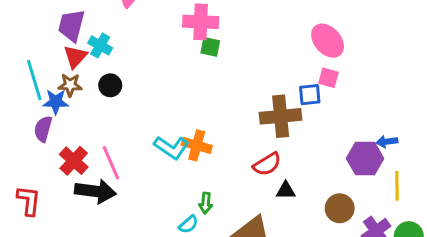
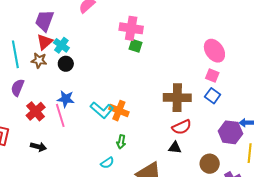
cyan cross: (100, 45) -> (61, 45), moved
blue square: (310, 95) -> (213, 96), moved, turned 35
blue star: (56, 102) -> (66, 99), moved
red semicircle: (267, 164) -> (182, 127), moved
black arrow: (95, 191) -> (38, 147), moved, size x0.6
green arrow: (206, 203) -> (121, 142), moved

